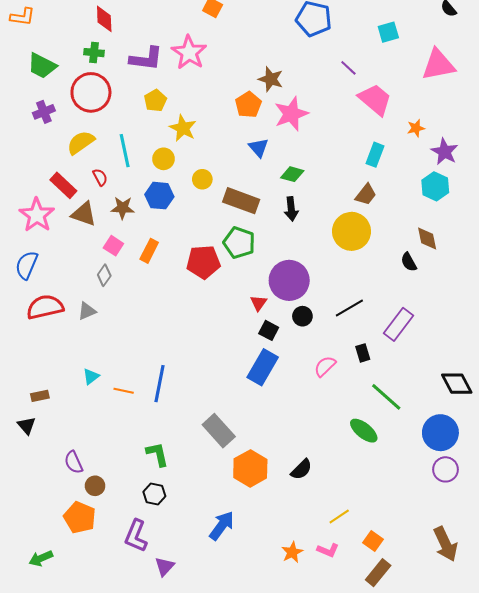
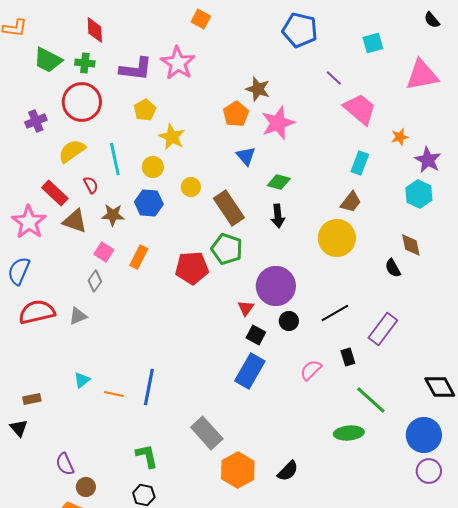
green trapezoid: (42, 66) -> (48, 60), moved
brown rectangle: (241, 201) -> (229, 208), turned 36
green ellipse: (364, 431) -> (349, 433), turned -44

